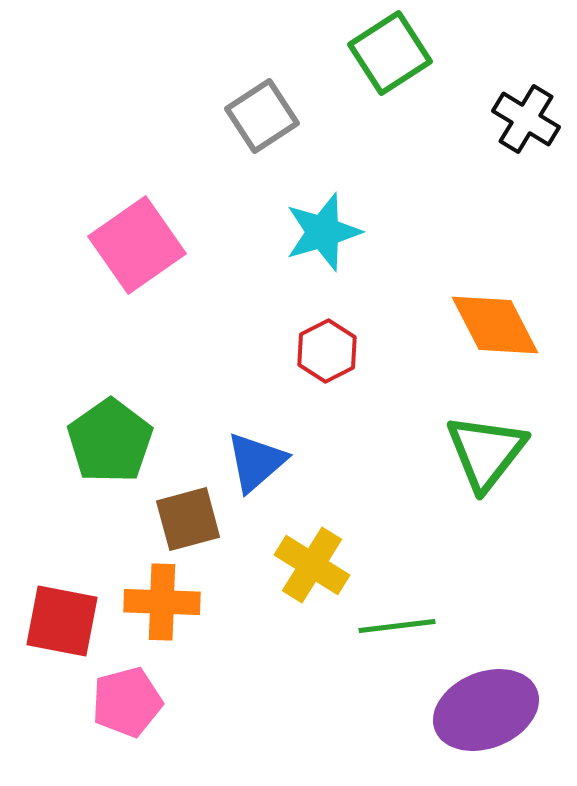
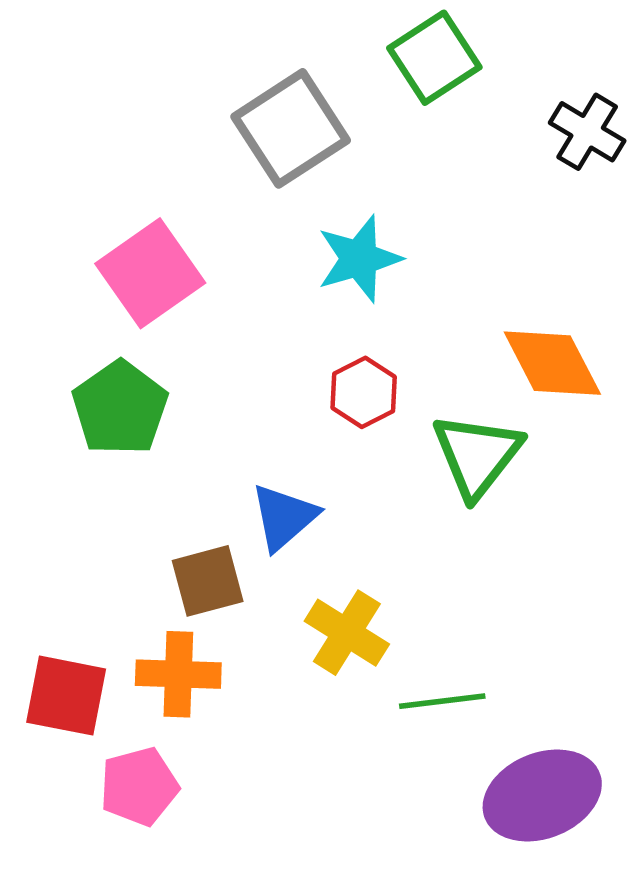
gray square: (262, 116) -> (291, 128), size x1.4
green pentagon: (110, 441) -> (120, 408), moved
green triangle: (486, 452) -> (477, 455), moved

